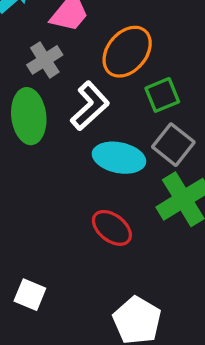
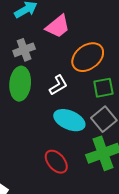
gray cross: (45, 60) -> (24, 50), moved
white L-shape: (90, 106) -> (58, 85), size x0.7

